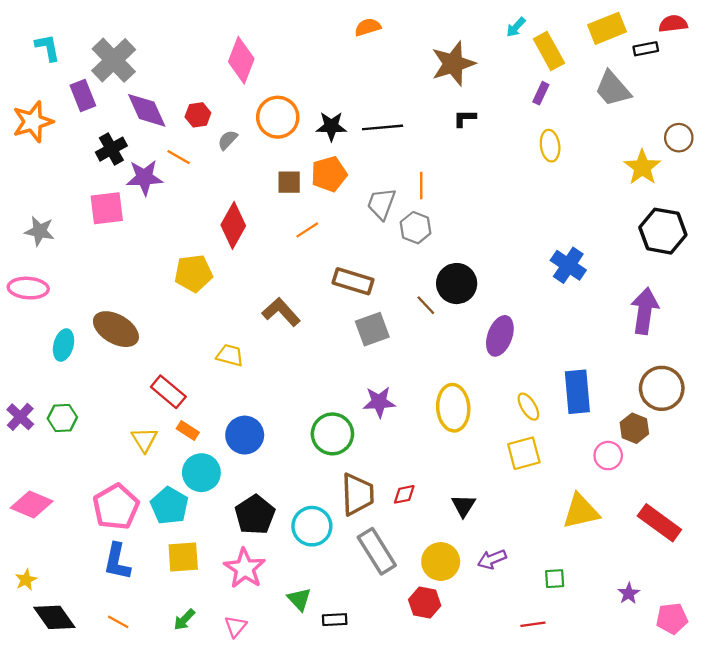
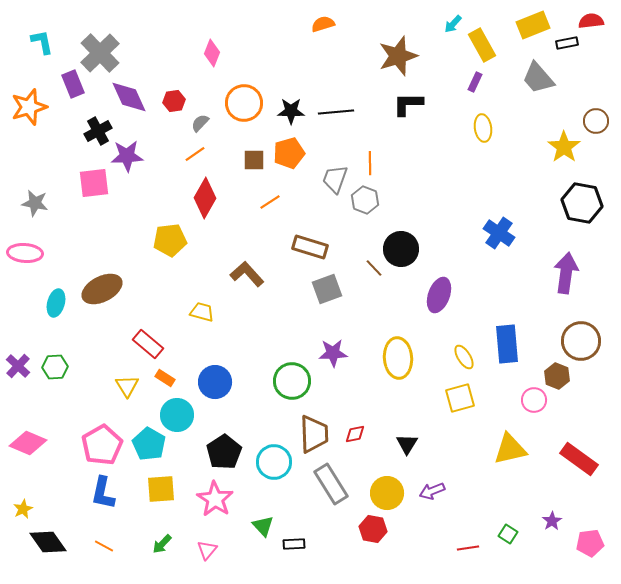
pink diamond: (241, 60) -> (212, 53), size x0.7
black L-shape: (465, 118) -> (408, 104), size x1.5
orange line: (179, 157) -> (195, 154), moved, turned -65
brown ellipse: (116, 329) -> (102, 289), turned -57
green square: (555, 579) -> (508, 534), moved, turned 36

